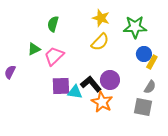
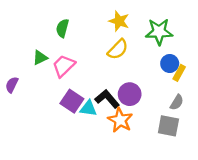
purple square: (61, 86) -> (72, 101), turned 36

